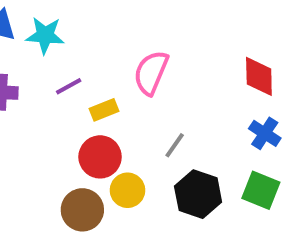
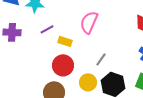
yellow rectangle: (104, 110) -> (65, 41), turned 40
yellow circle: (127, 190) -> (88, 82), moved

